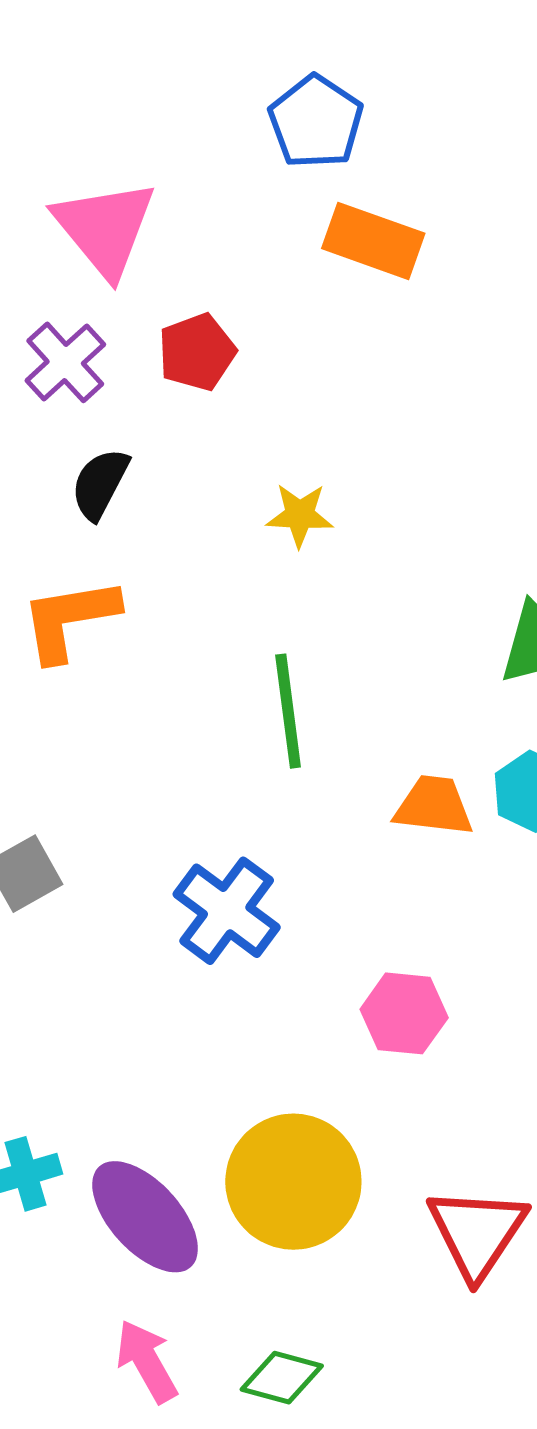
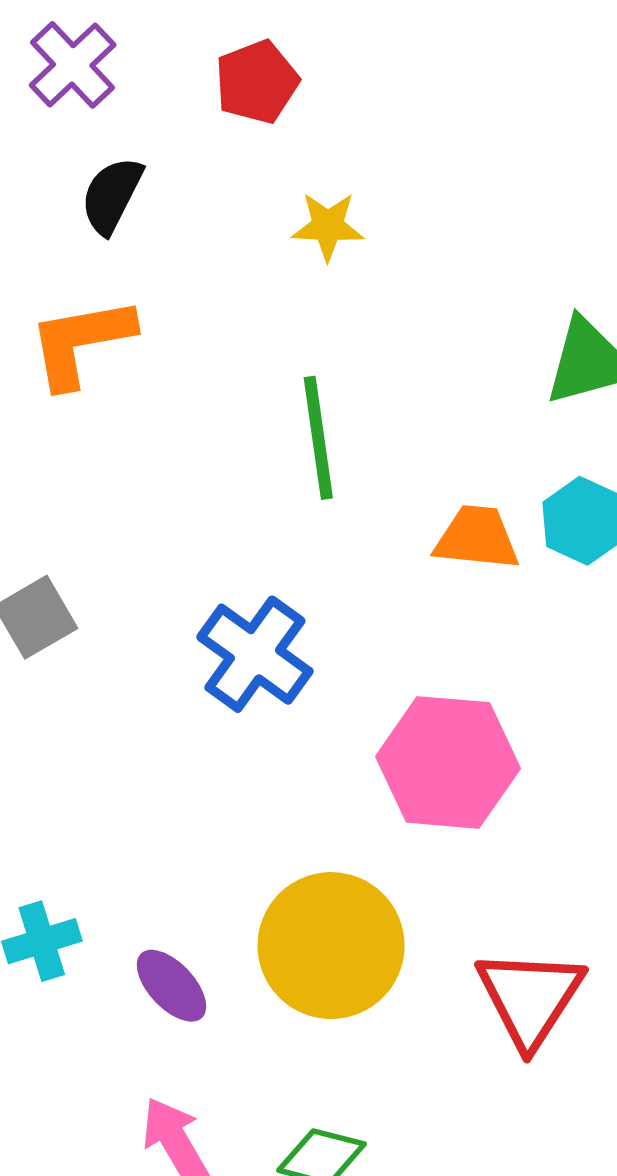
red pentagon: (197, 352) -> (257, 82), moved
pink hexagon: (404, 1013) -> (448, 762), size x1.5
purple ellipse: (145, 1217) -> (171, 986), size x0.6

